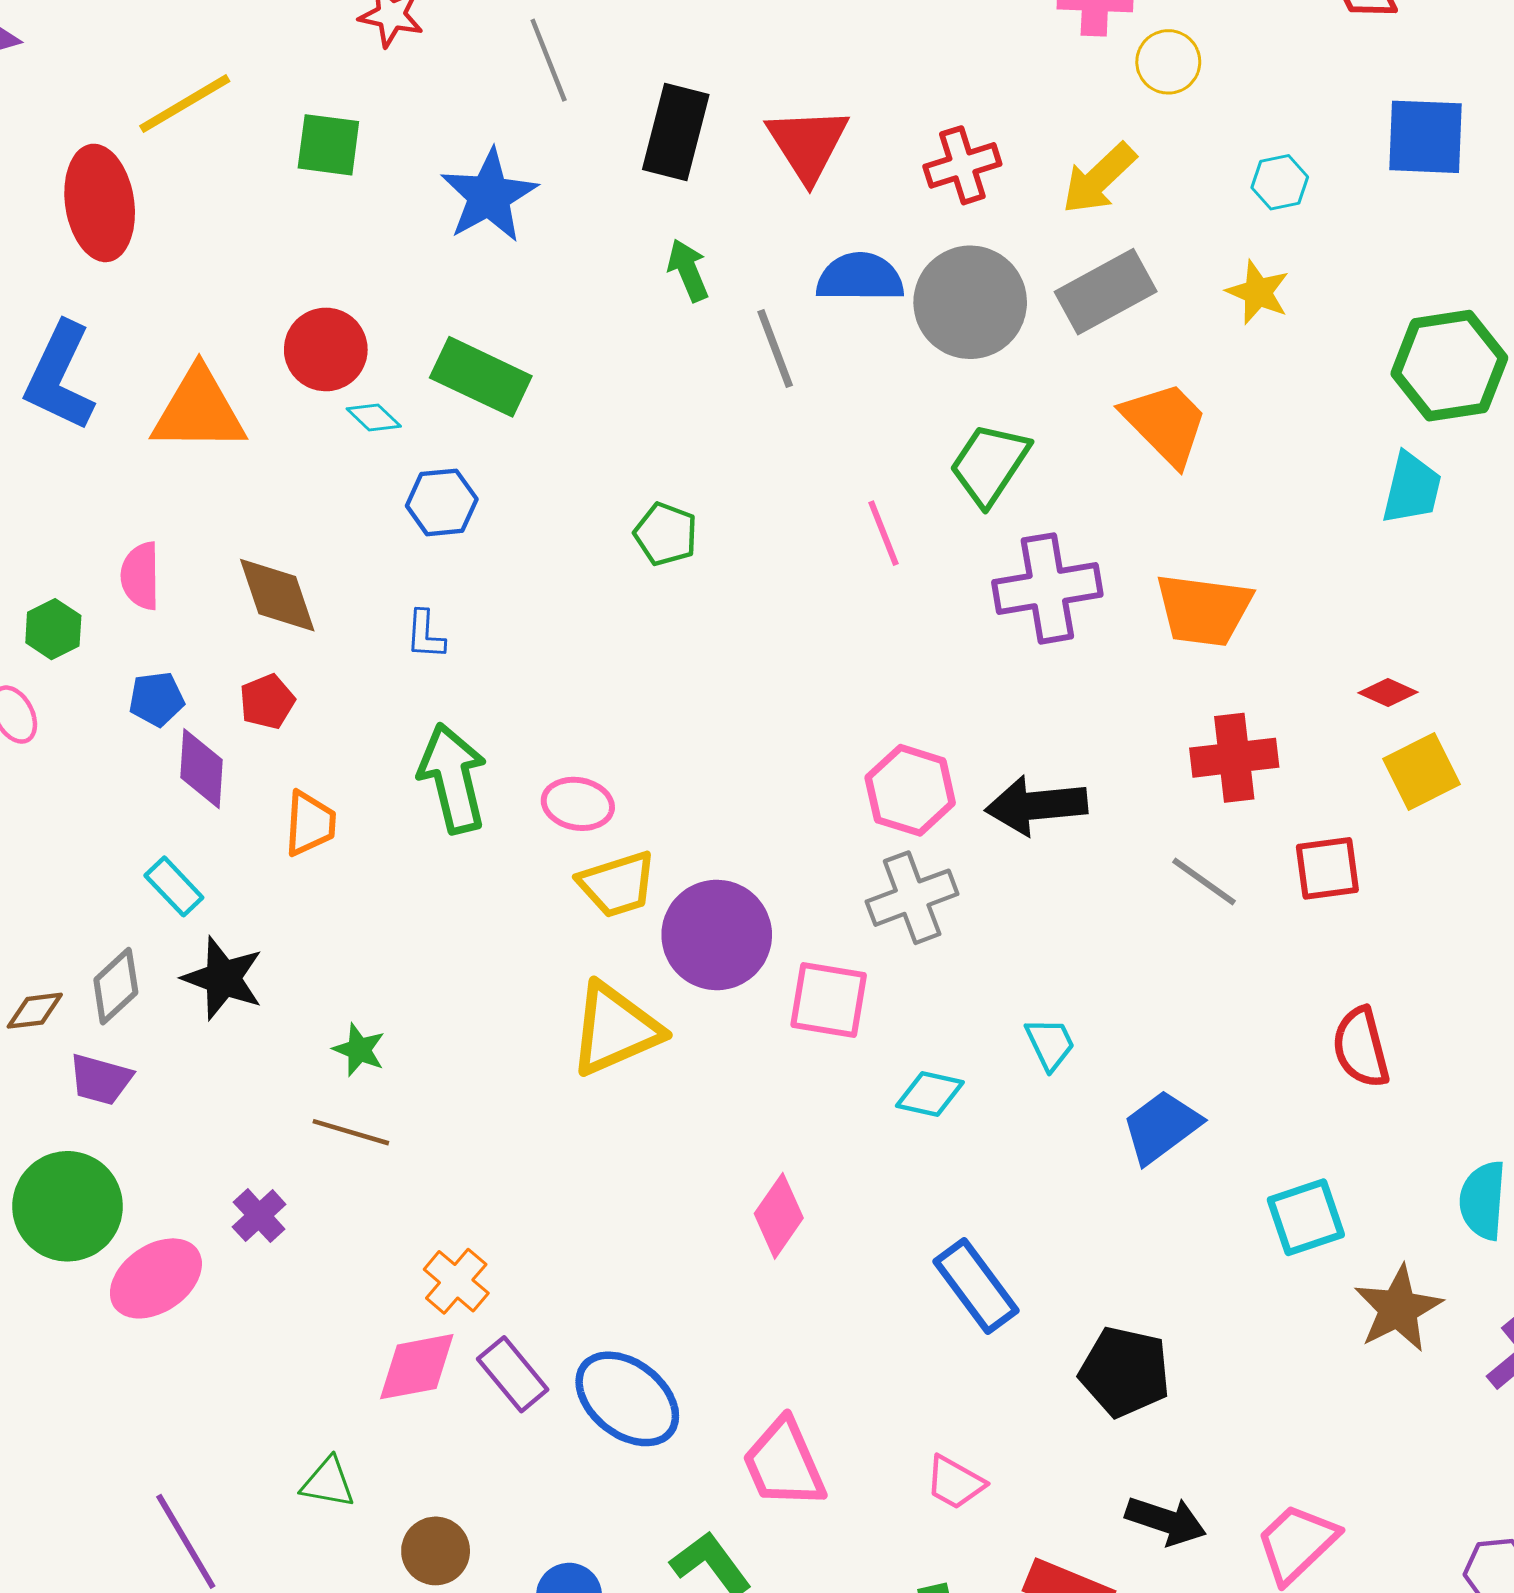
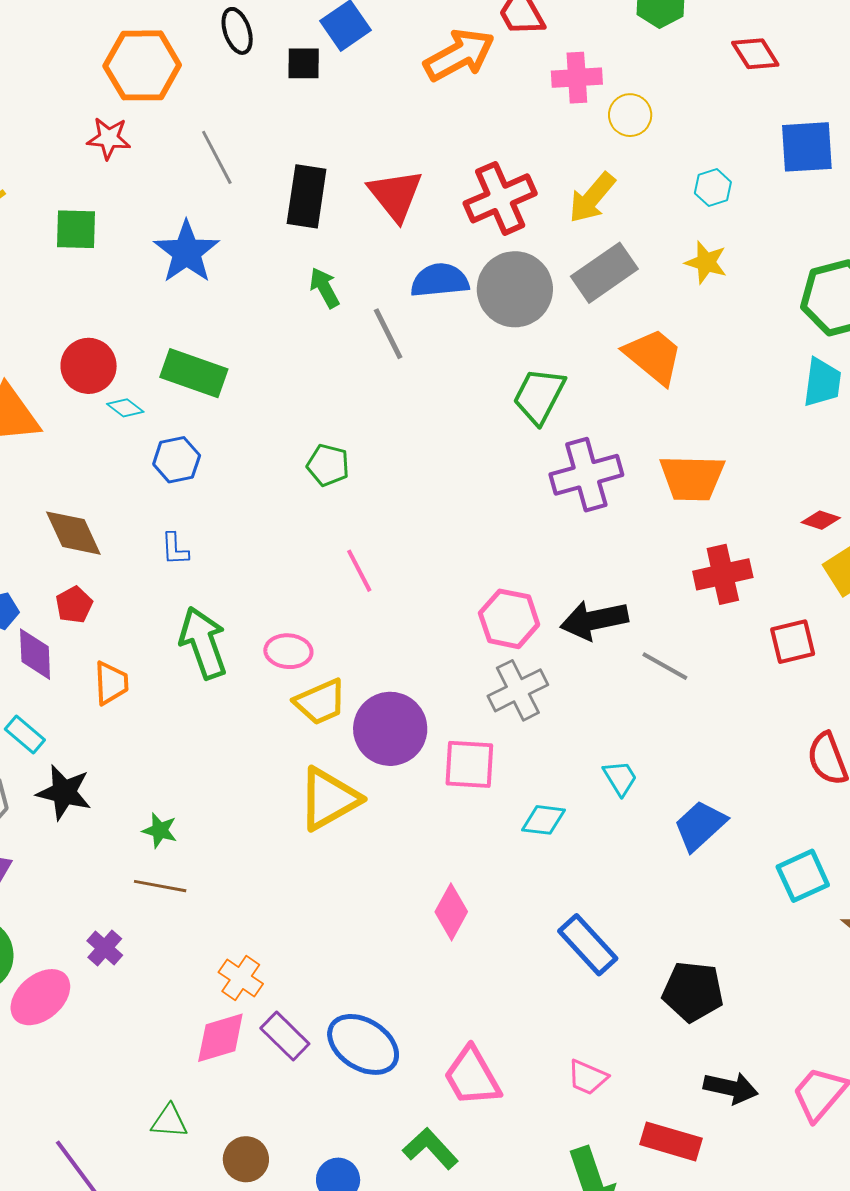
red cross: (962, 165) -> (500, 198), size x1.4
pink line: (884, 533) -> (359, 571), moved
gray line: (1204, 881) -> (665, 666), moved

